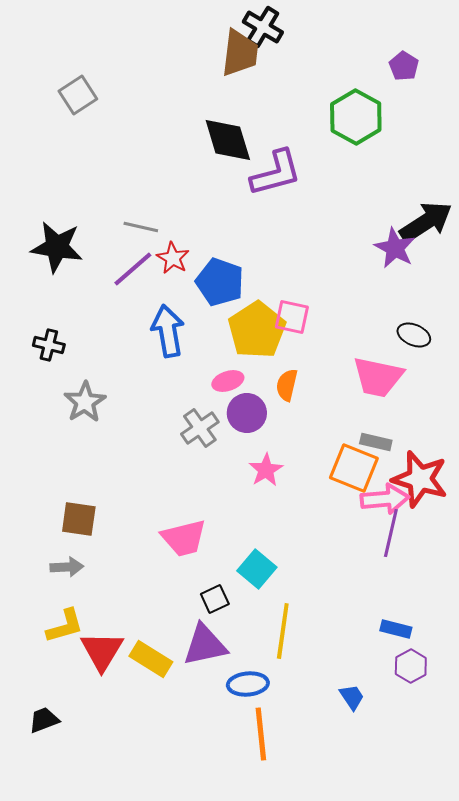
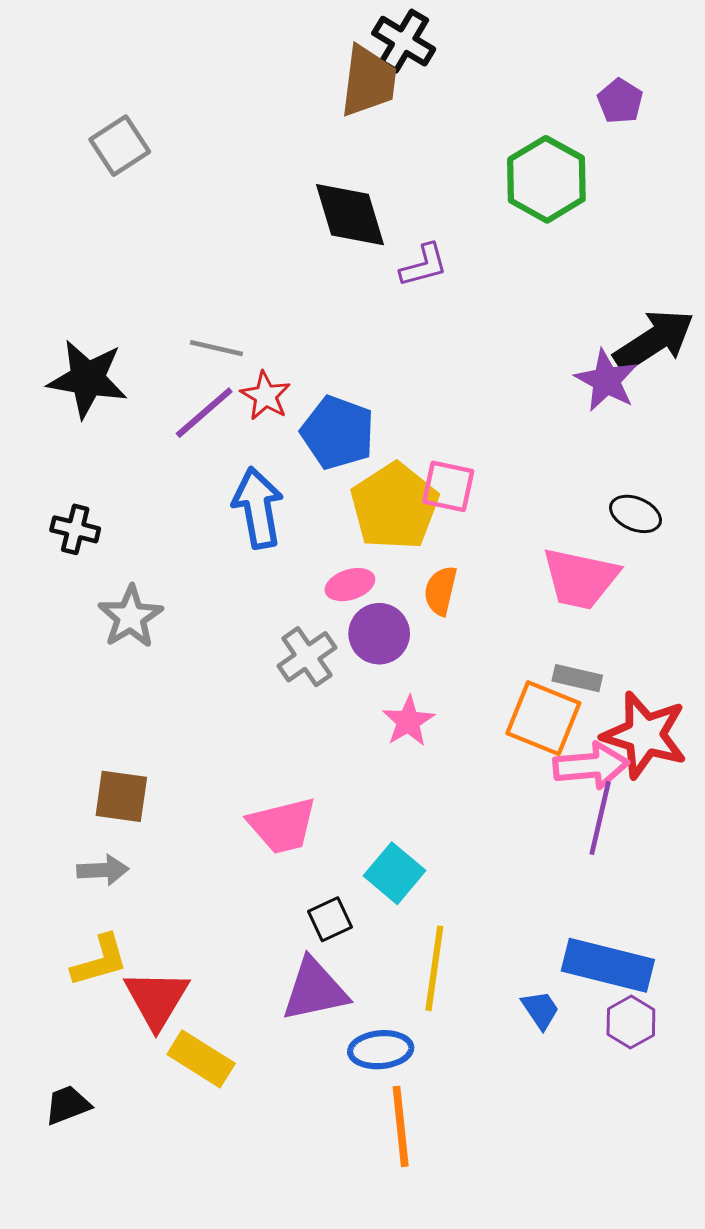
purple L-shape: (276, 173) -> (424, 265), size x0.6
blue rectangle: (396, 629) -> (608, 965), size x1.8
yellow rectangle: (151, 659) -> (201, 1059), moved
blue trapezoid: (352, 697) -> (540, 1010), moved

